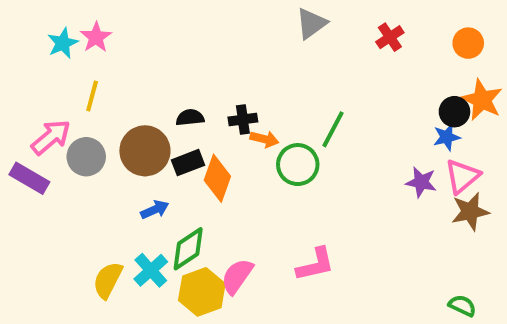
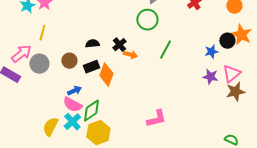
black cross: (243, 119) -> (119, 45), turned -32
blue star: (447, 137) -> (211, 52), moved
brown circle: (145, 151) -> (69, 61), size x0.6
green circle: (298, 165) -> (147, 20), moved
pink semicircle: (237, 276) -> (72, 105), moved, turned -96

